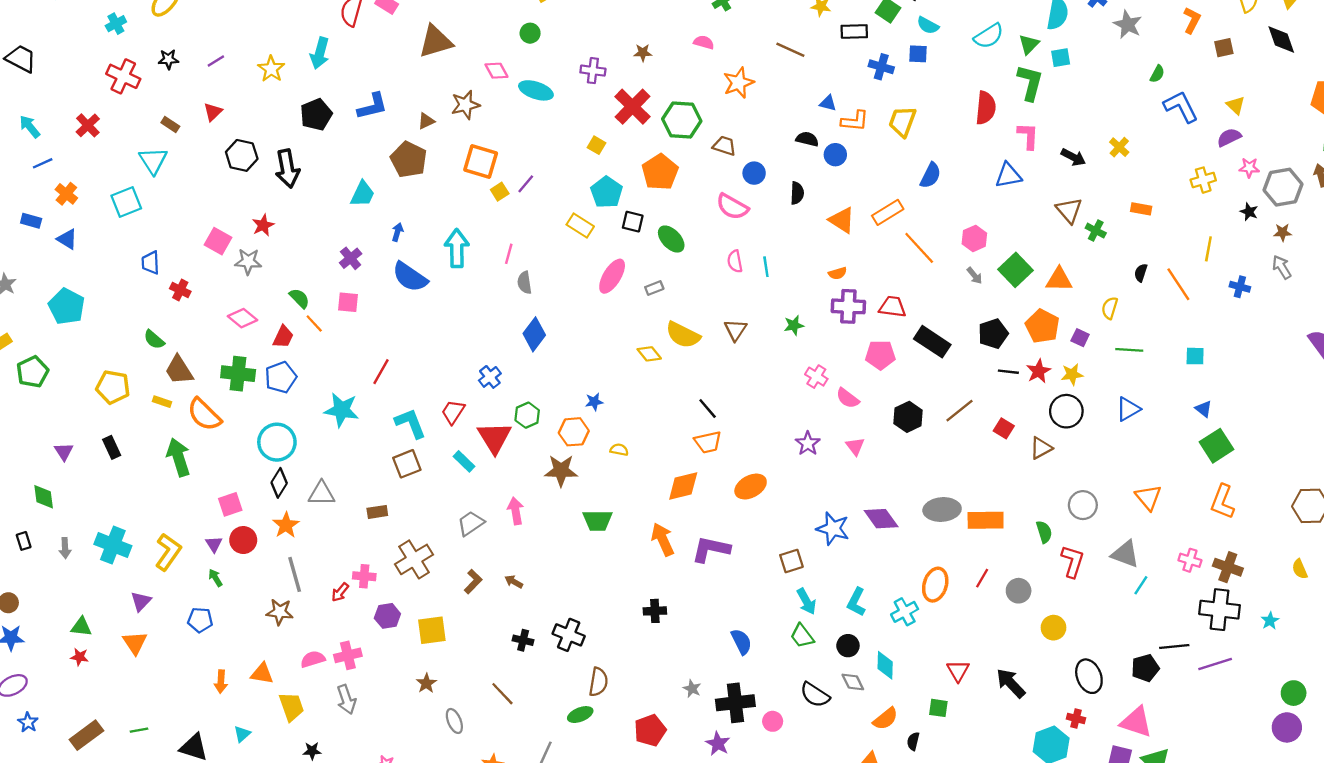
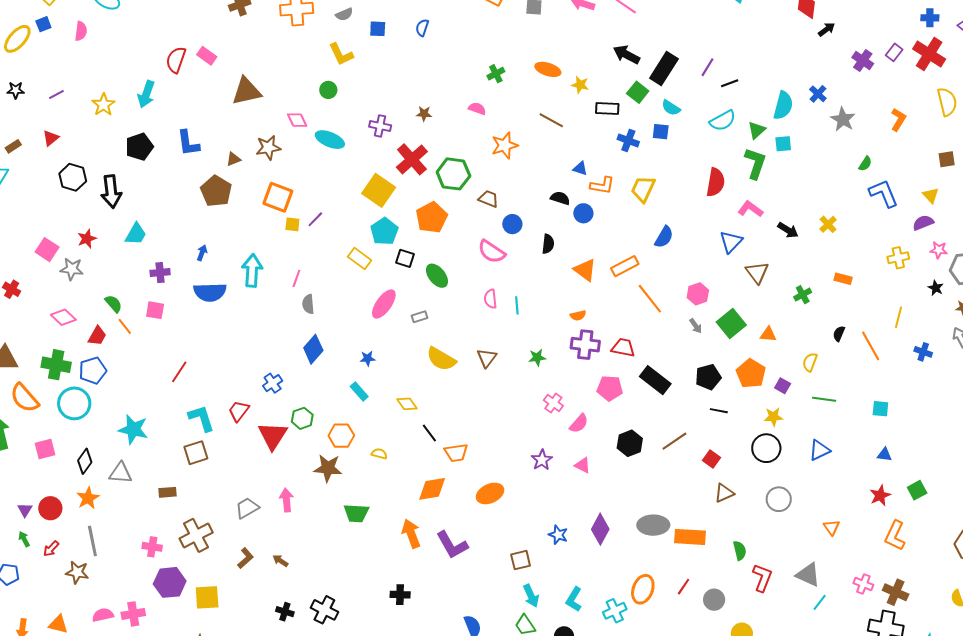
brown square: (1224, 48) -> (947, 159), moved
blue L-shape: (372, 106) -> (188, 143), turned 92
brown rectangle: (170, 124) -> (13, 146), turned -70
pink L-shape: (1028, 136) -> (750, 209), turned -60
yellow square: (597, 145) -> (379, 190), size x2.0
blue triangle: (1008, 175) -> (731, 242), turned -40
yellow square: (500, 192) -> (292, 224), turned 35
cyan trapezoid: (363, 194) -> (136, 234), moved
brown triangle: (1069, 210) -> (757, 272), moved
green cross: (1096, 231) -> (803, 295), turned 30
purple cross: (351, 258) -> (160, 273), turned 30
blue semicircle: (410, 277) -> (210, 292), turned -40
orange triangle: (1059, 279) -> (768, 334), size x0.7
yellow diamond: (649, 354) -> (407, 404), moved
red star: (1039, 371) -> (880, 495), moved
pink semicircle: (848, 398) -> (579, 423), turned -90
blue star: (594, 402) -> (368, 358), moved
black line: (708, 408) -> (429, 433), moved
blue triangle: (1204, 409) -> (884, 455), turned -35
cyan star: (342, 410) -> (133, 429), moved
cyan circle: (277, 442) -> (74, 403), moved
pink triangle: (855, 446) -> (582, 465), turned -30
green square: (1216, 446) -> (917, 490), moved, size x0.7
brown triangle: (1041, 448) -> (724, 493), moved
cyan rectangle: (464, 461) -> (359, 392), moved
orange triangle: (1148, 497) -> (832, 527), size x0.7
pink square: (230, 504) -> (45, 449), moved
gray circle: (1083, 505) -> (779, 499), moved
purple diamond: (881, 519) -> (600, 529), turned 60
blue star: (833, 529) -> (558, 535), size x0.7
purple L-shape: (711, 549) -> (452, 545), turned -136
red arrow: (340, 592) -> (51, 549), moved
purple hexagon: (387, 616) -> (170, 582), size x1.4

